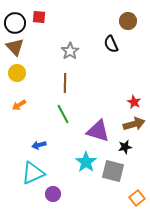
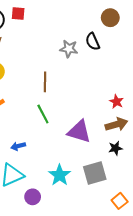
gray star: (70, 51) -> (69, 49), moved, turned -30
black star: (125, 147) -> (115, 148), moved
cyan star: (86, 162) -> (60, 175), moved
gray square: (113, 171) -> (95, 173), turned -30

